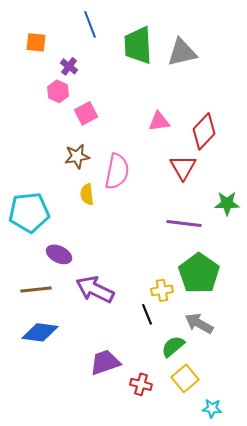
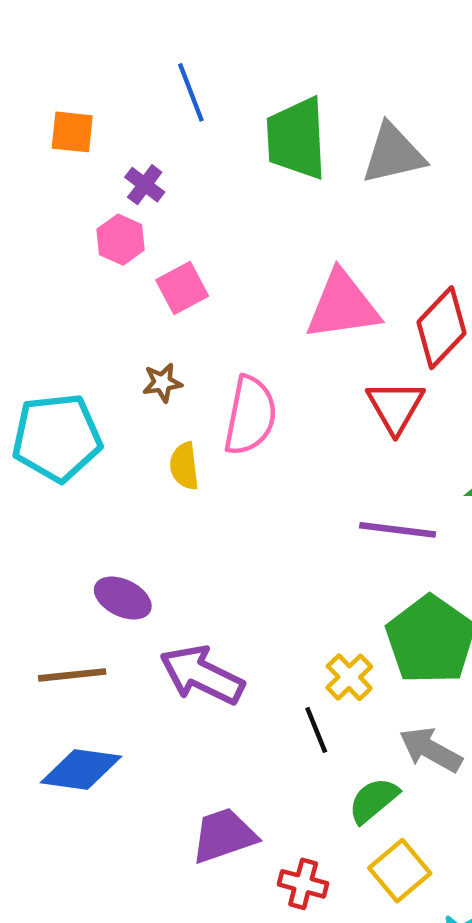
pink triangle: (159, 121) -> (343, 306), size x1.6
brown star: (77, 156) -> (162, 383), size x0.7
cyan pentagon: (29, 212) -> (57, 438), moved
yellow cross: (162, 290) -> (349, 677), turned -35

